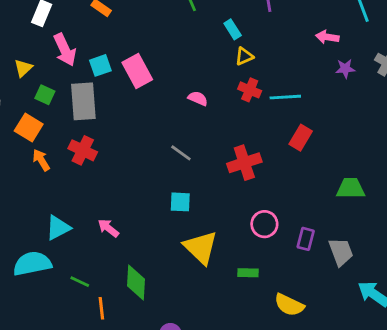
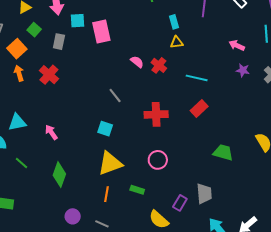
red cross: (250, 90) -> (159, 65), moved
gray rectangle: (83, 101) -> (59, 42), size x0.6
purple rectangle: (306, 239) -> (180, 203), moved
yellow triangle: (201, 247) -> (110, 163), turned 40
orange line: (101, 308) -> (106, 194), moved

